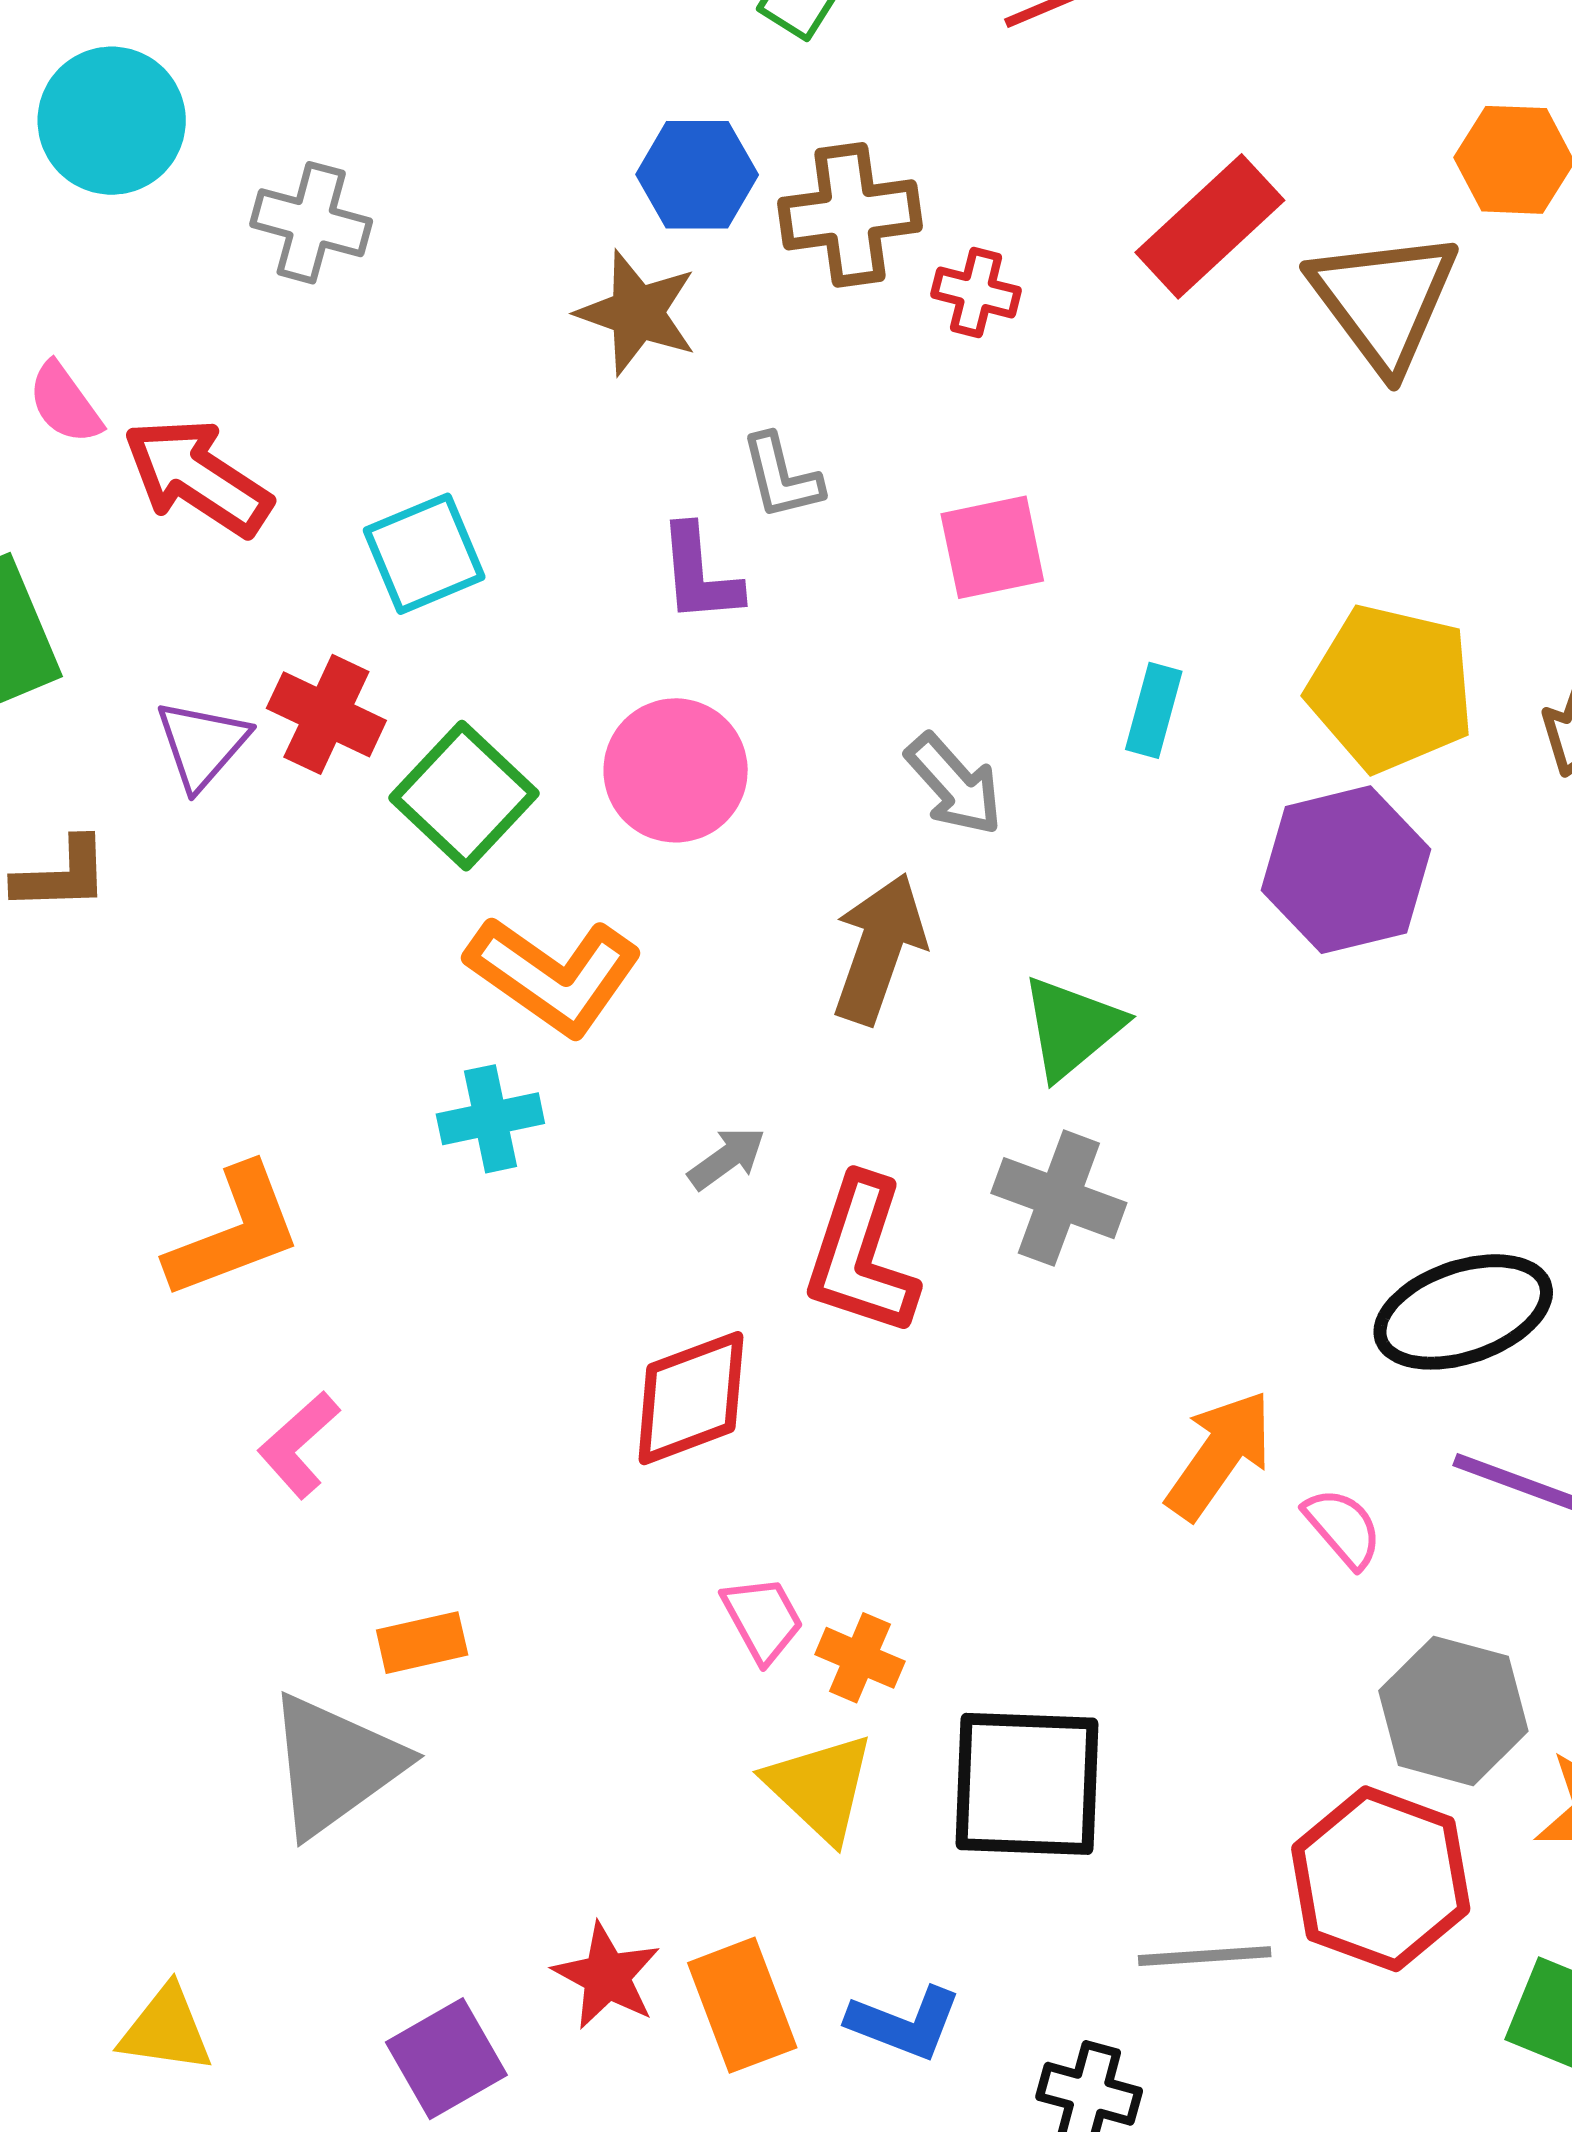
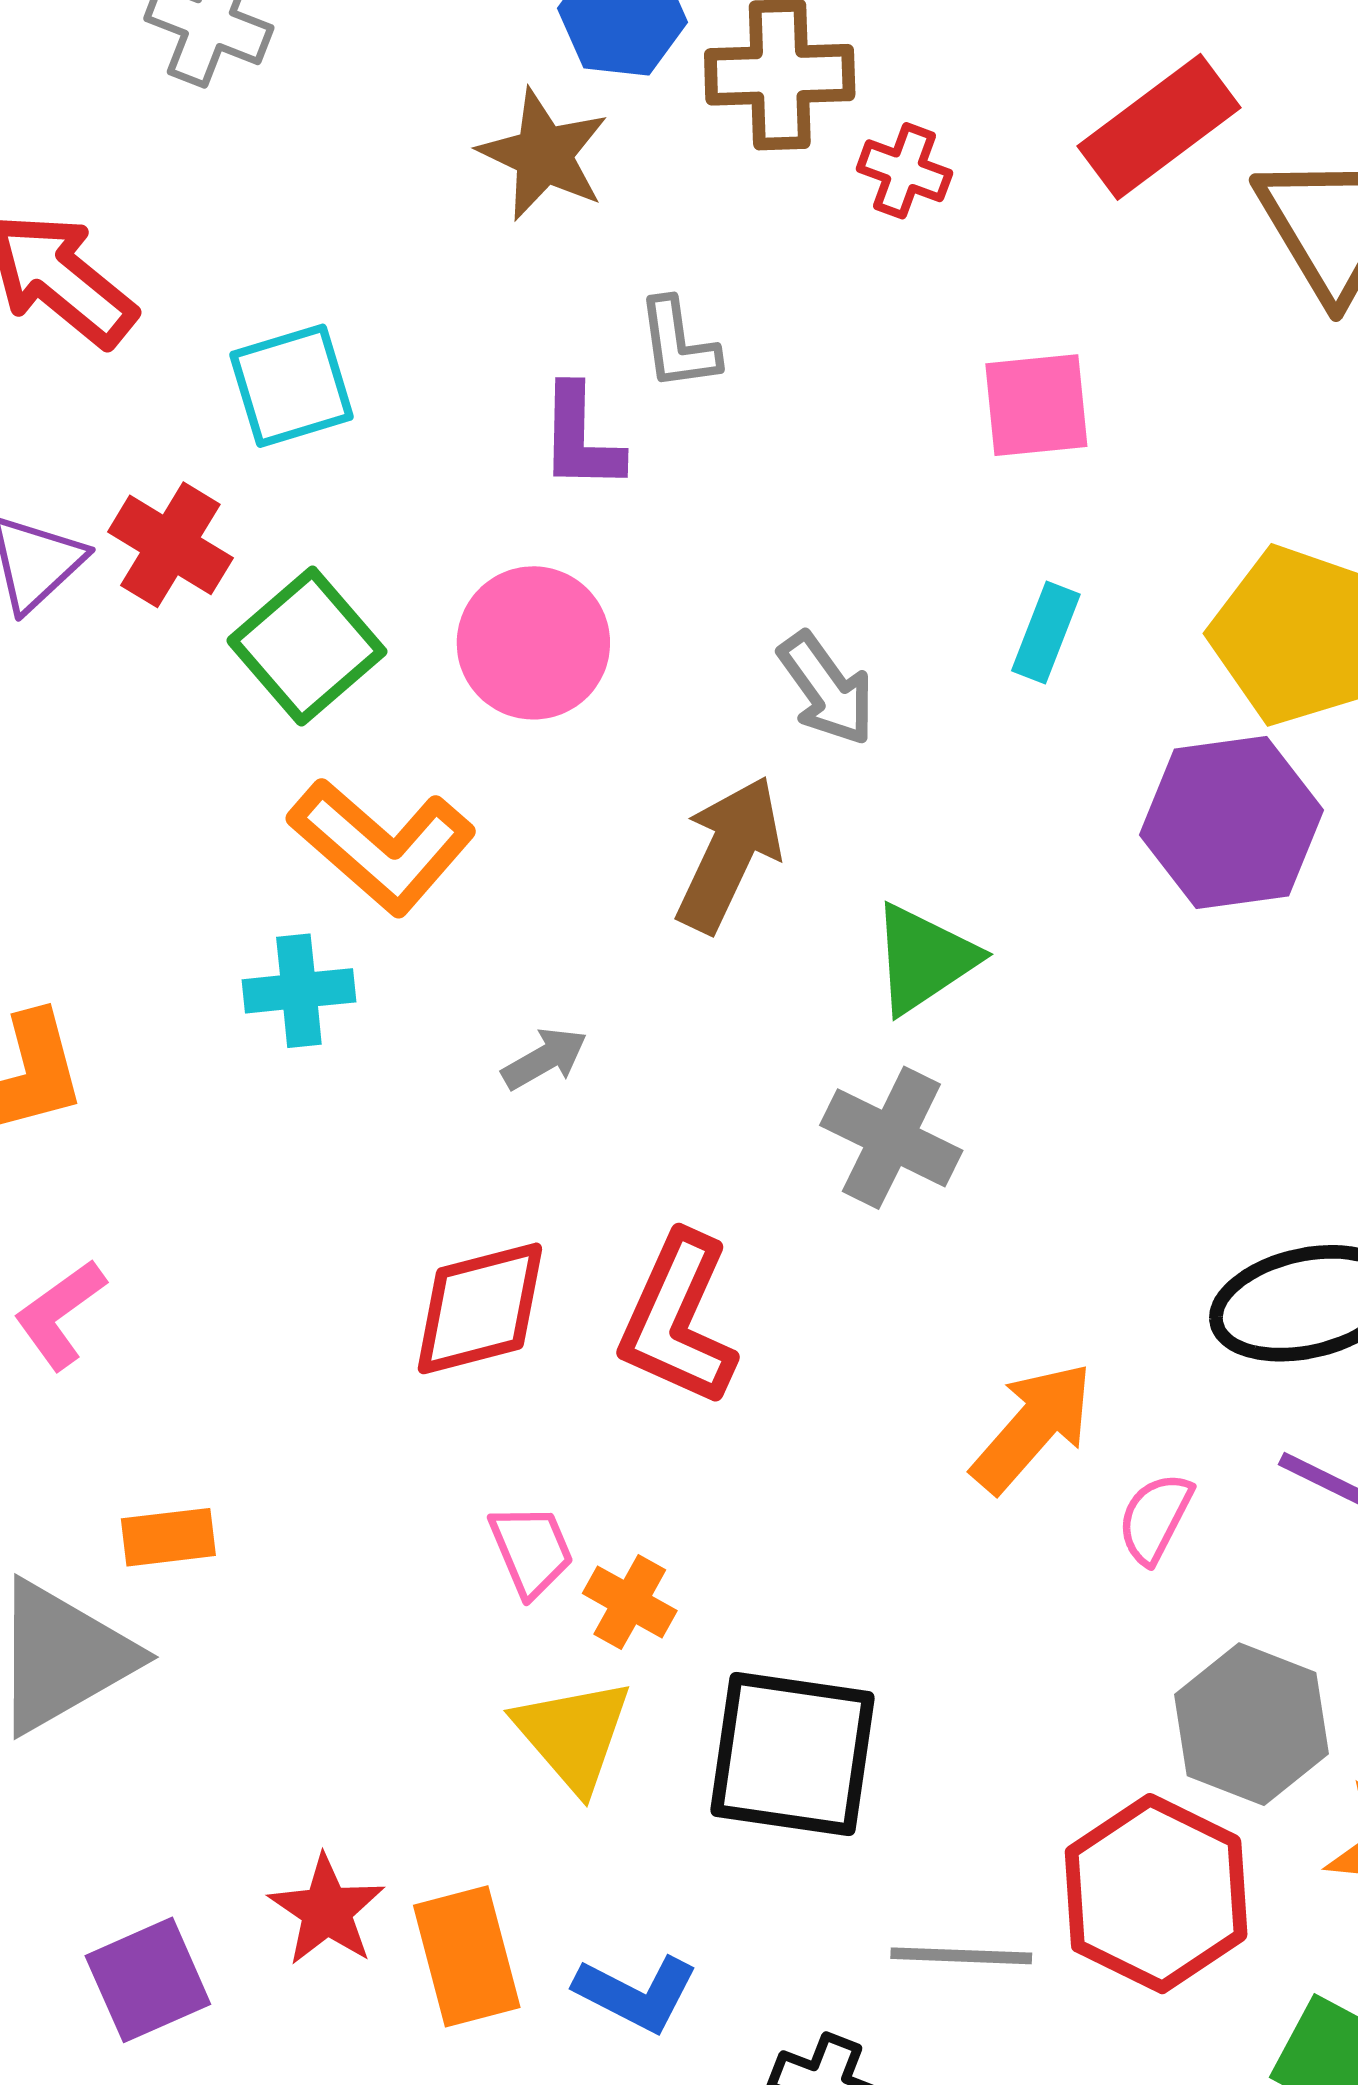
pink square: (992, 547) -> (1036, 405), moved
red L-shape: (861, 1256) -> (678, 1319), moved
pink semicircle: (1343, 1528) -> (1155, 1518), turned -118

